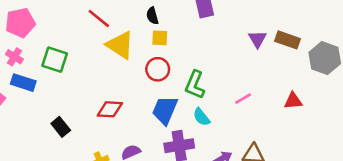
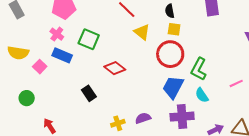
yellow triangle: (120, 45) -> (142, 32), size x0.7
red circle: (158, 69) -> (170, 54), size x1.4
red diamond: (110, 109) -> (115, 68), moved, turned 30

